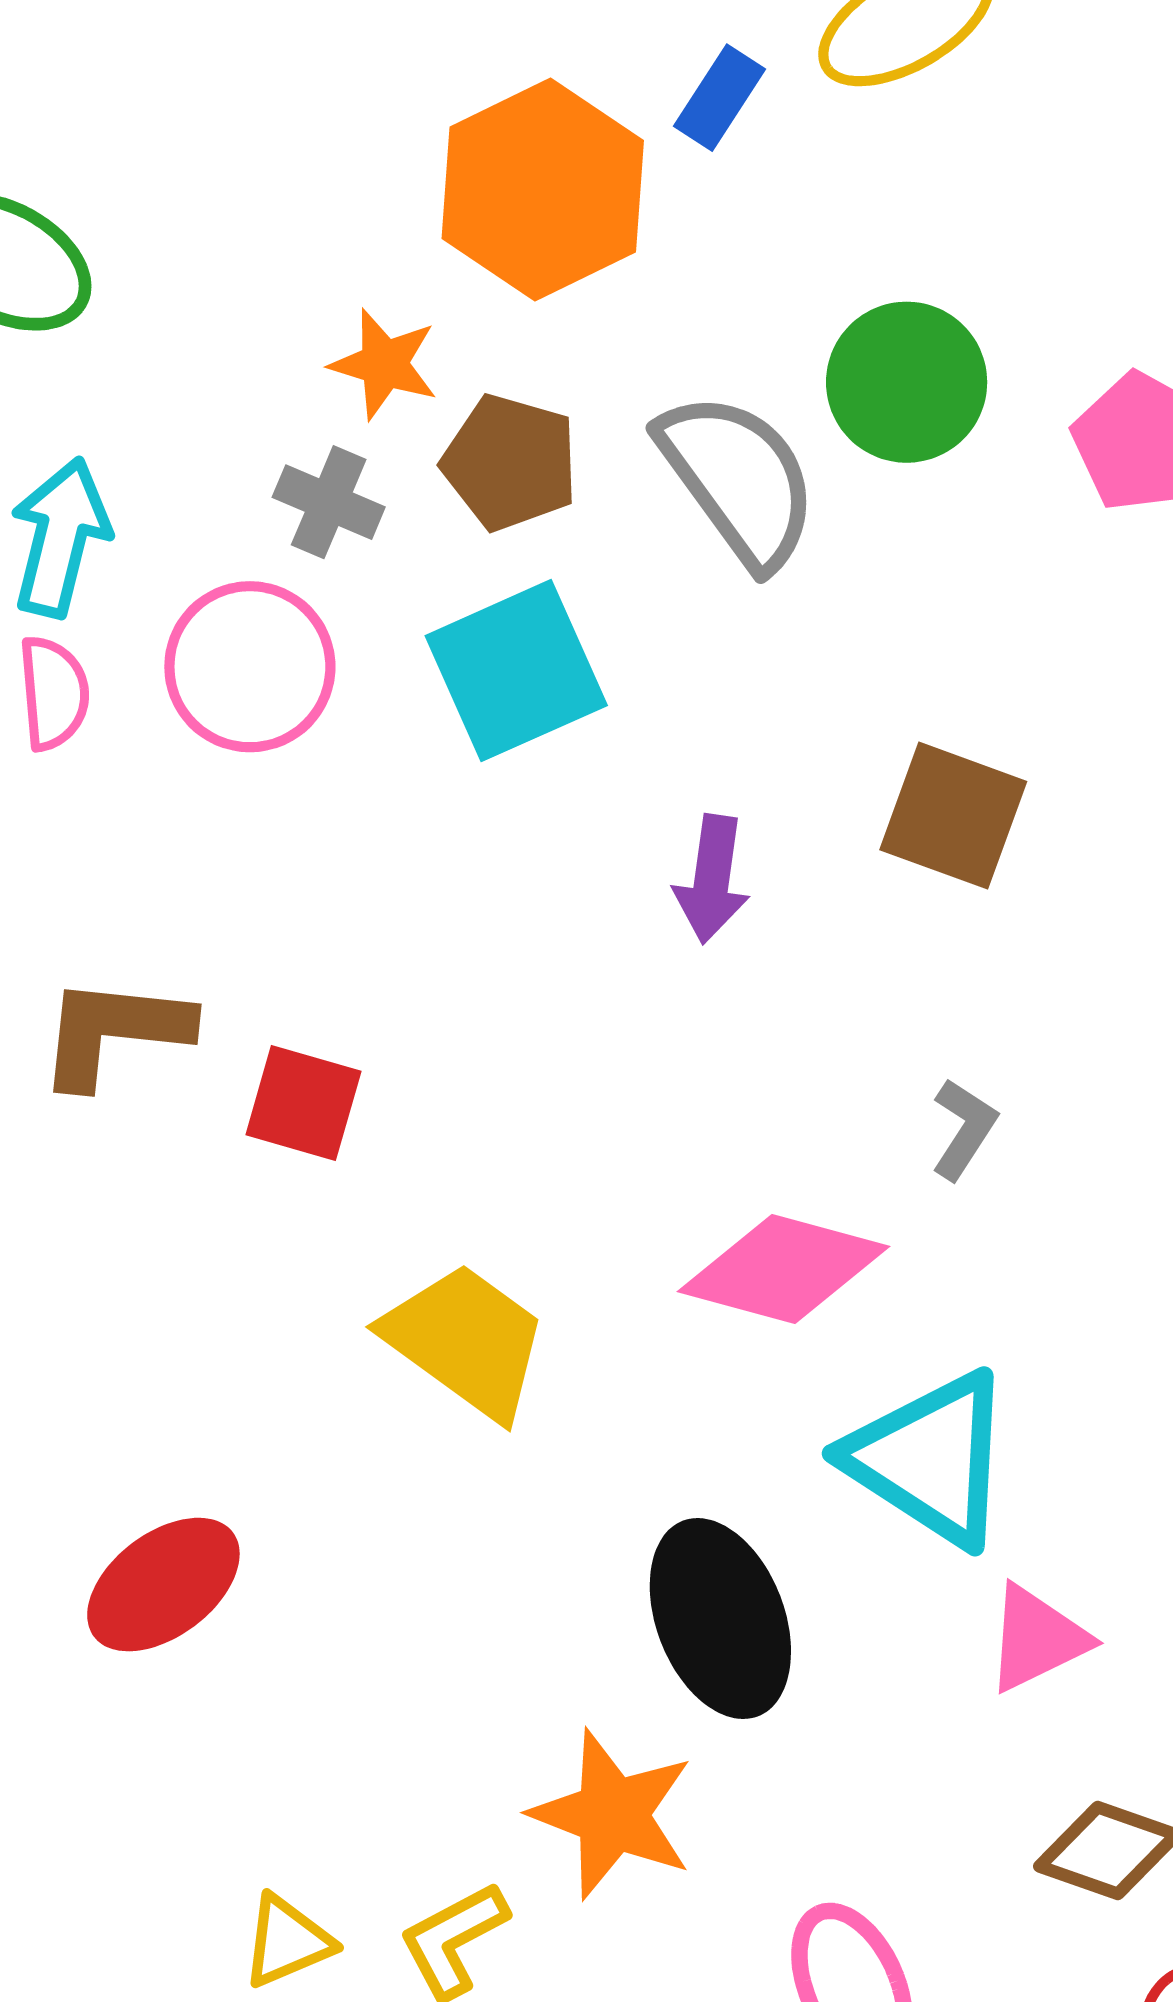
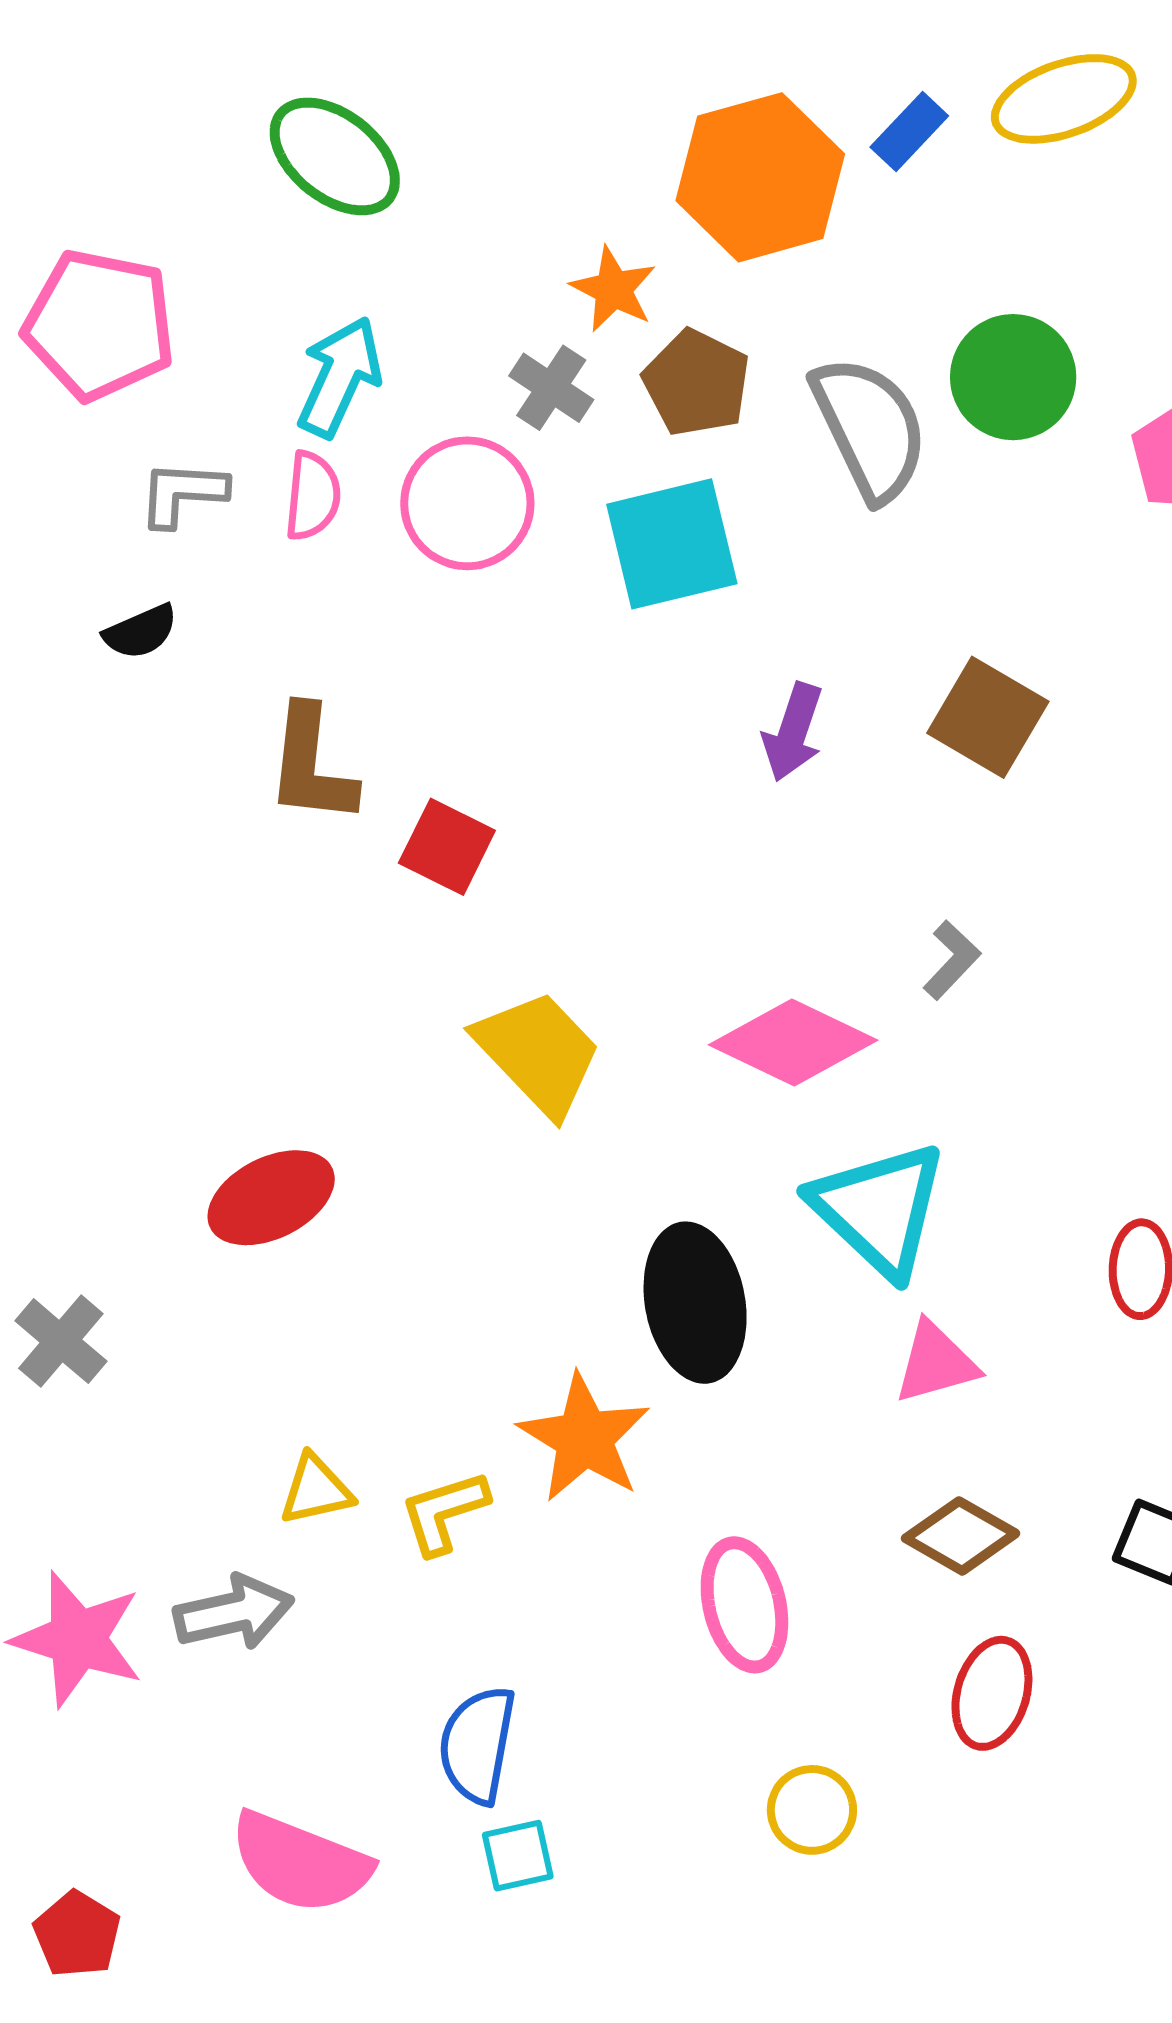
brown L-shape: (114, 1032) -> (311, 765), turned -100

